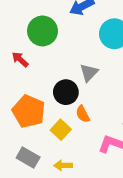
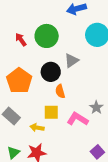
green circle: (42, 31) -> (47, 36), moved
yellow square: (61, 130) -> (51, 112), moved, turned 35

